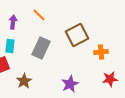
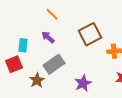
purple arrow: (13, 22) -> (48, 37), moved, turned -56
gray rectangle: (41, 48) -> (54, 64), moved, turned 30

